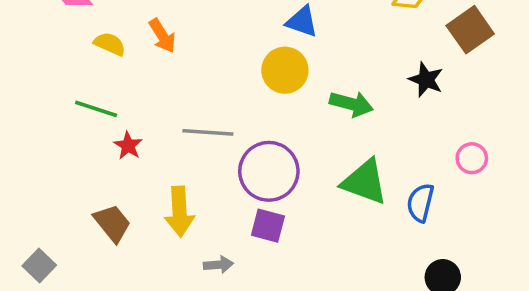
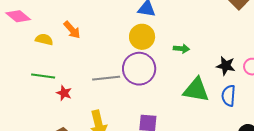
black star: (426, 80) -> (226, 66), moved
green arrow: (351, 104) -> (181, 49), size x0.7
purple circle: (269, 171) -> (139, 69), moved

